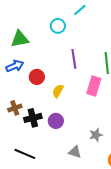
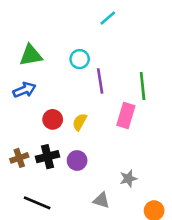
cyan circle: (58, 26) -> (80, 59), moved
red circle: (37, 77) -> (53, 119), moved
brown cross: (15, 108) -> (19, 158), moved

